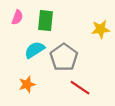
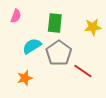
green rectangle: (45, 21) -> (55, 23), moved
red line: (80, 88) -> (83, 71), moved

